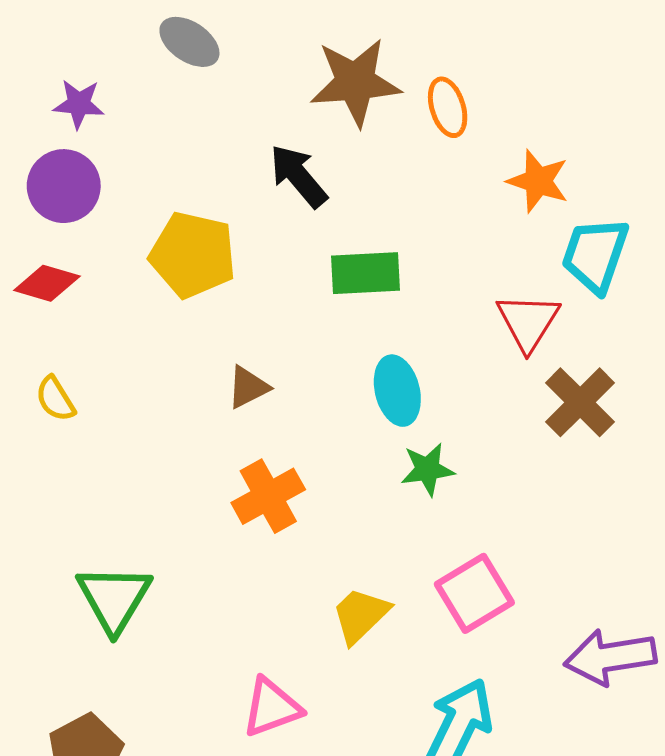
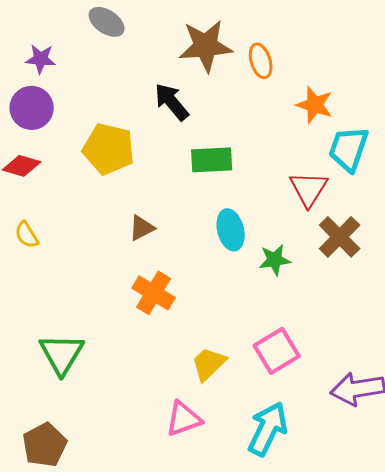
green star: (427, 469) -> (275, 260), moved
orange cross: (268, 496) -> (154, 293), turned -30
pink triangle: (272, 707) -> (184, 419), moved

